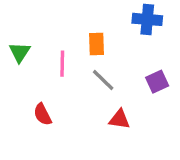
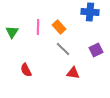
orange rectangle: (97, 44) -> (59, 27), turned -40
pink line: (62, 64) -> (38, 27), moved

